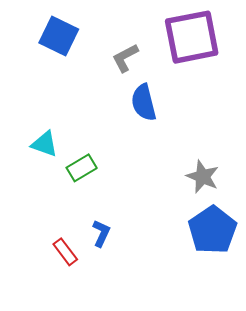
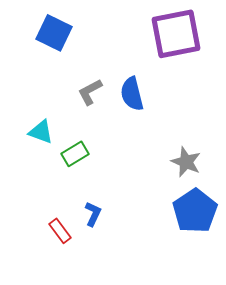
gray L-shape: (125, 58) -> (90, 92), moved

